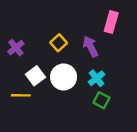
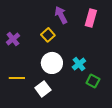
purple arrow: (90, 46) -> (61, 15), moved
white square: (35, 76) -> (43, 89), moved
green square: (101, 100) -> (93, 81), moved

